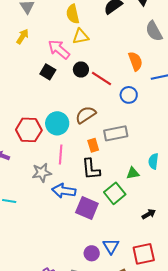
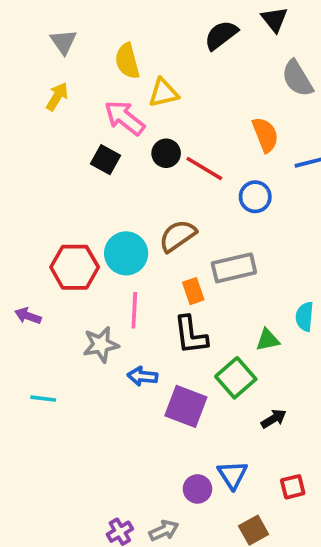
yellow semicircle: (73, 14) -> (127, 61), moved
blue arrow: (64, 191) -> (142, 376), size x0.7
black arrow: (149, 214) -> (274, 419), moved
red square: (144, 254) -> (293, 487), size x0.6

